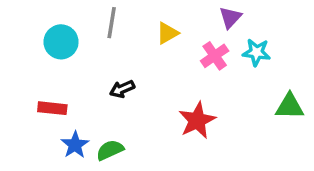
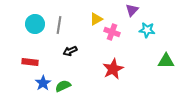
gray line: (112, 23) -> (59, 25), moved
pink cross: (215, 56) -> (112, 32), moved, turned -35

